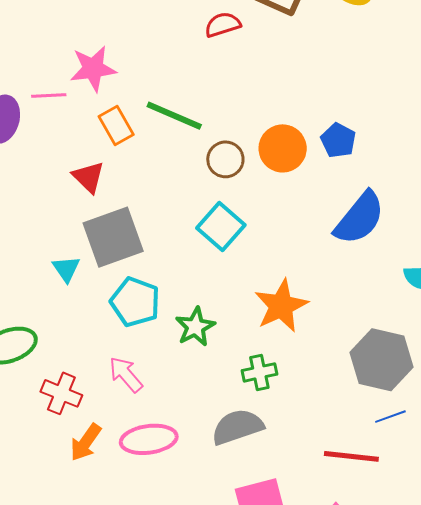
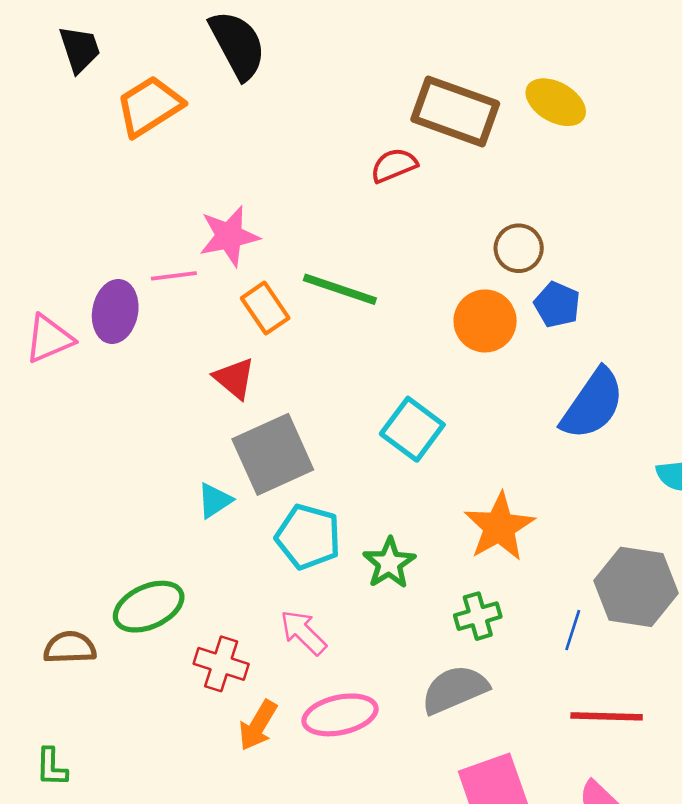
brown circle: (225, 159) -> (519, 248), moved
cyan triangle: (66, 269) -> (215, 501), turned 36
blue line: (390, 417) -> (573, 630), moved, turned -48

